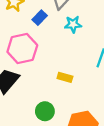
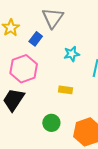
cyan star: (73, 24) -> (72, 54), moved

